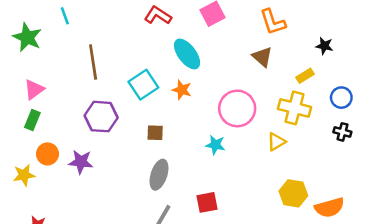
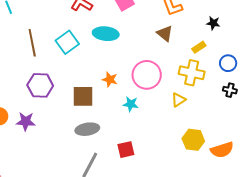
cyan ellipse: (187, 54) -> (106, 34), turned -45
cyan square: (143, 85) -> (67, 42), moved
orange star: (182, 90) -> (110, 79), moved
brown square: (155, 133) -> (83, 96), size x1.6
gray ellipse: (159, 175) -> (87, 129), turned 65

